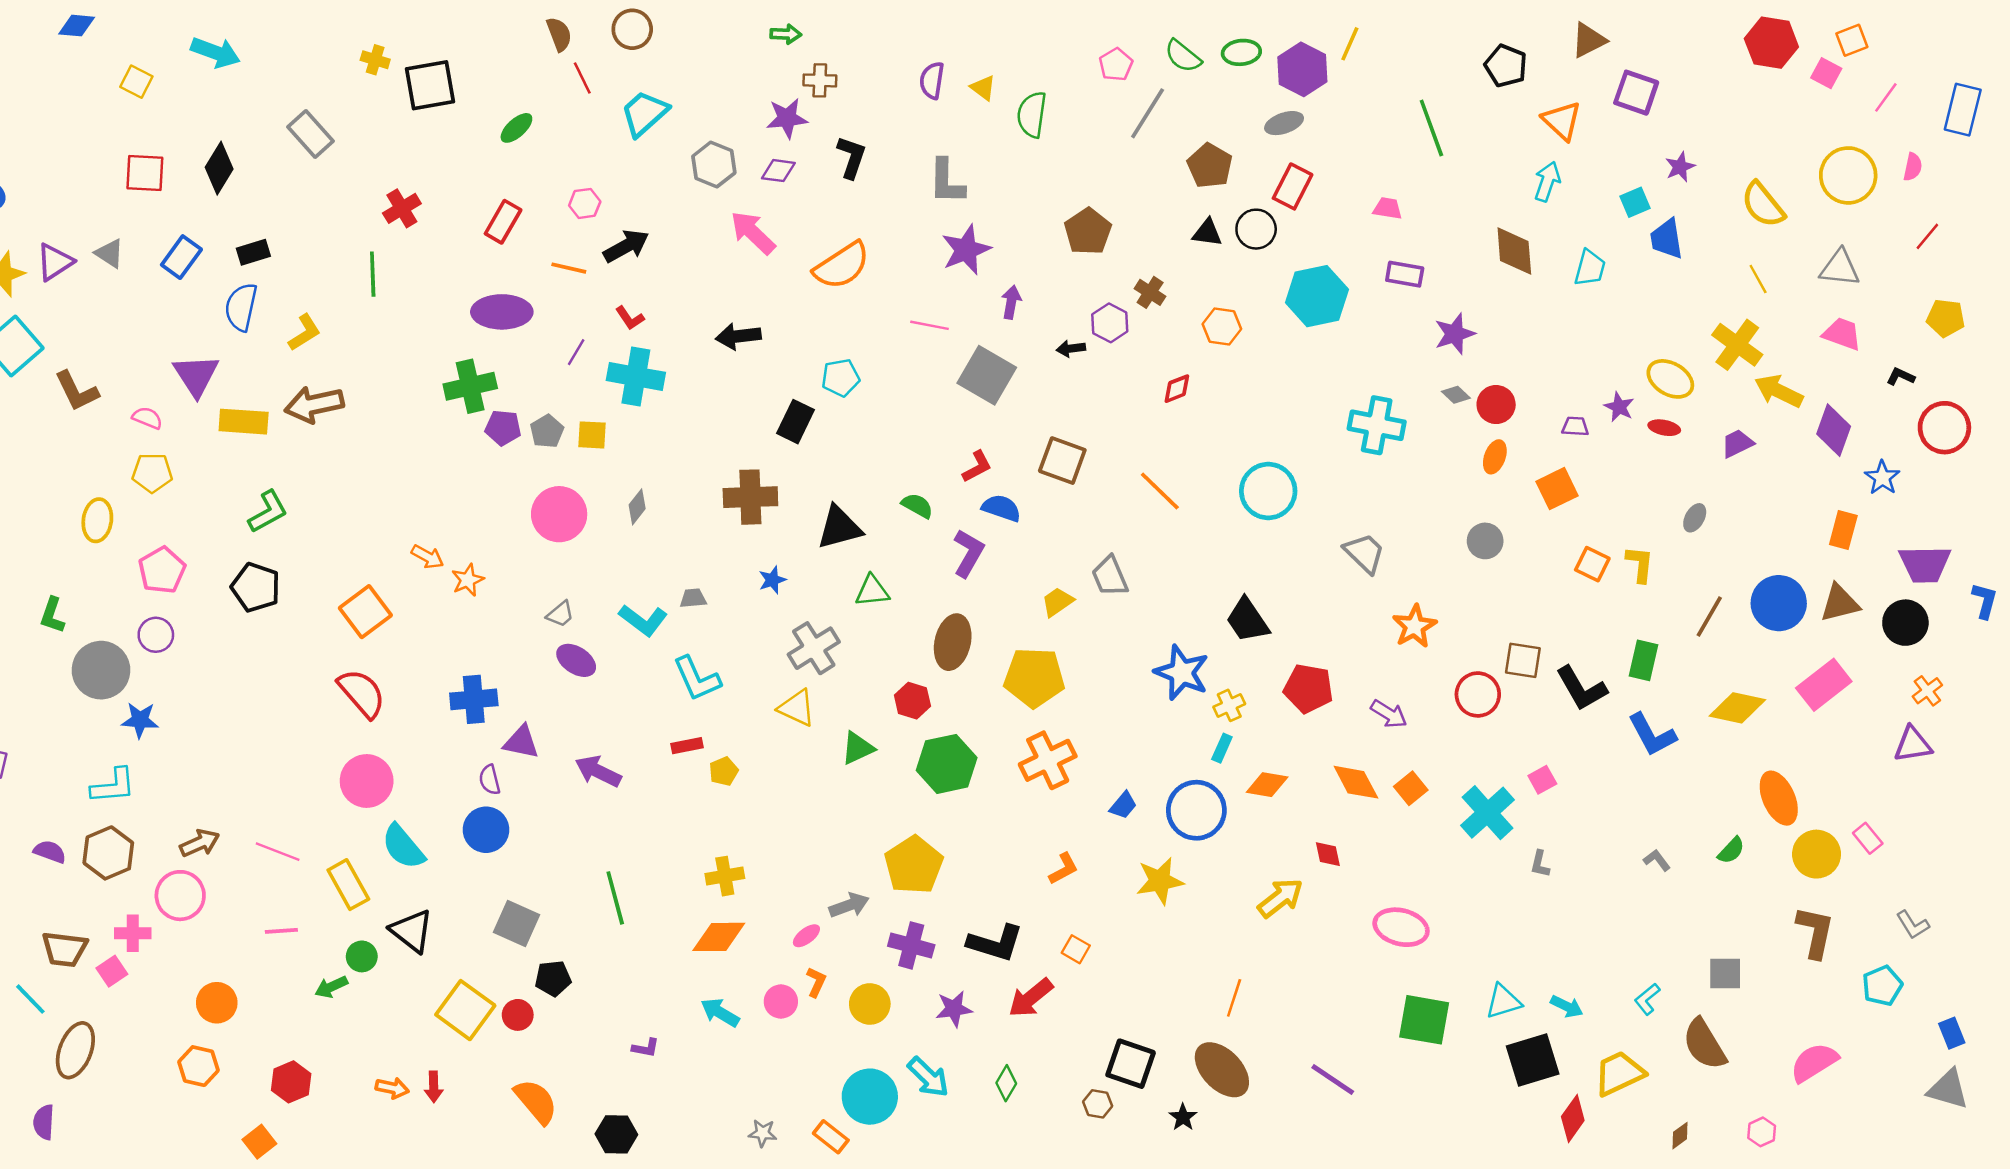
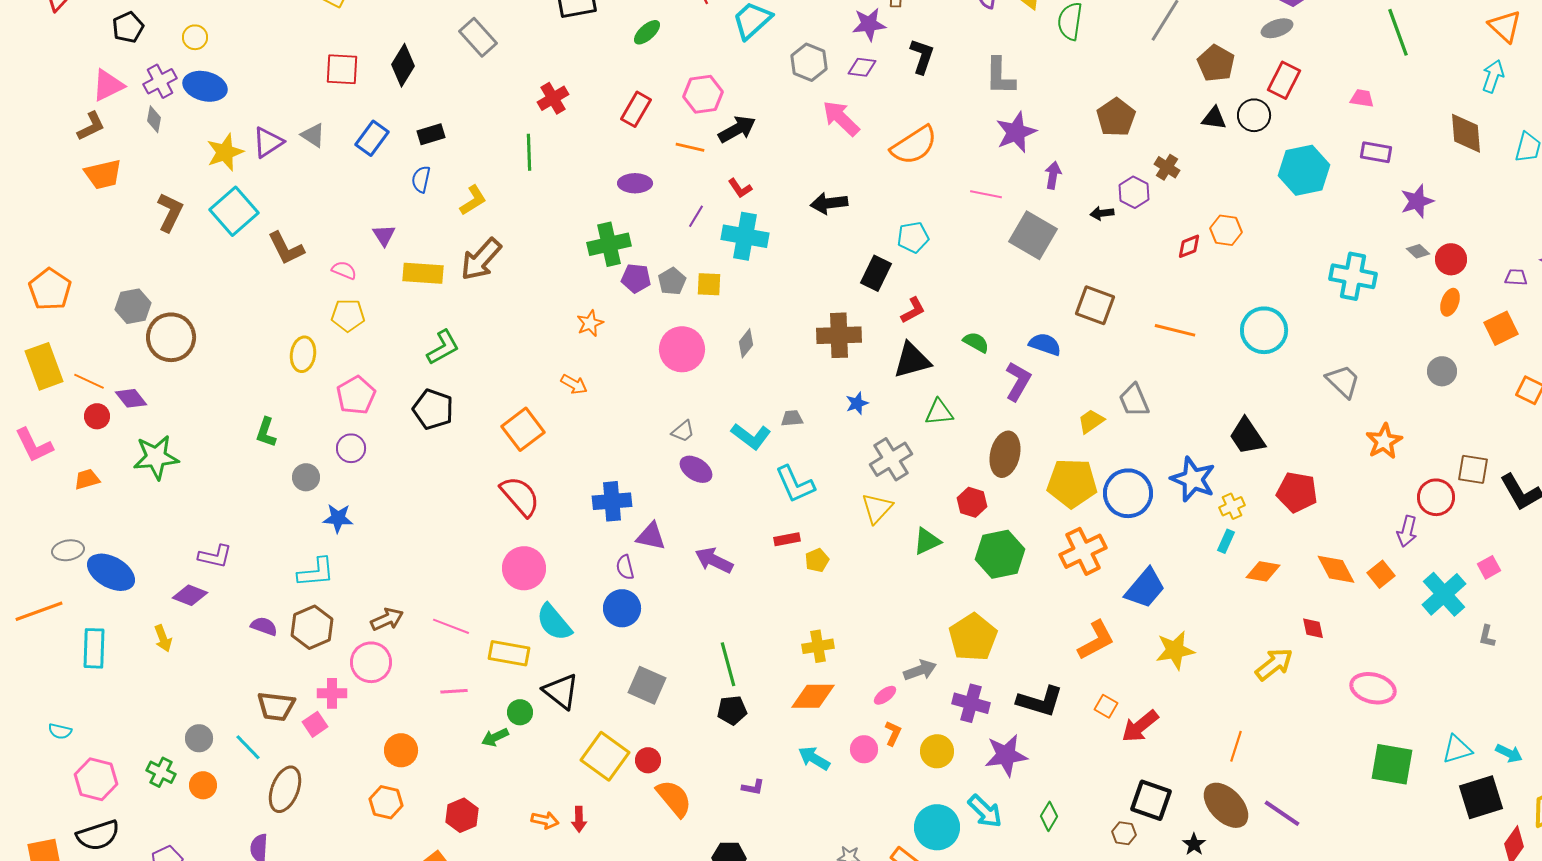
pink hexagon: (585, 203) -> (703, 94), size x1.5
blue semicircle: (241, 307) -> (421, 179), size x0.7
purple ellipse: (502, 312) -> (635, 183), size x0.7
orange hexagon: (1222, 327) -> (1226, 230), moved
purple triangle: (196, 375) -> (384, 235), size x0.6
brown arrow: (314, 405) -> (481, 259), turned -36
red L-shape: (977, 467) -> (913, 310), moved
orange line: (1160, 491) -> (1175, 330), turned -30
orange star: (468, 580) -> (590, 323), moved
gray circle: (101, 670) -> (306, 477), size x0.6
yellow triangle: (797, 708) -> (877, 508), turned 48
purple arrow: (1389, 714) -> (1407, 531), moved, turned 72
blue trapezoid: (1123, 805) -> (1145, 588), size x1.8
blue circle: (1196, 810) -> (1128, 493), moved
orange L-shape: (1064, 869) -> (1096, 640), size x1.5
yellow rectangle: (348, 885) -> (509, 653), turned -51
black pentagon: (553, 978) -> (732, 710), moved
red arrow: (1031, 998) -> (1140, 726), moved
purple star: (954, 1009) -> (1006, 755), size x1.4
purple line: (1333, 1079) -> (1282, 813), moved
orange semicircle: (536, 1101) -> (674, 798), moved

